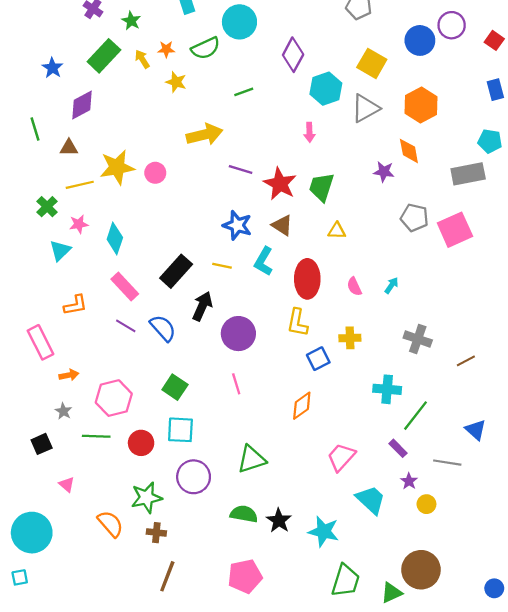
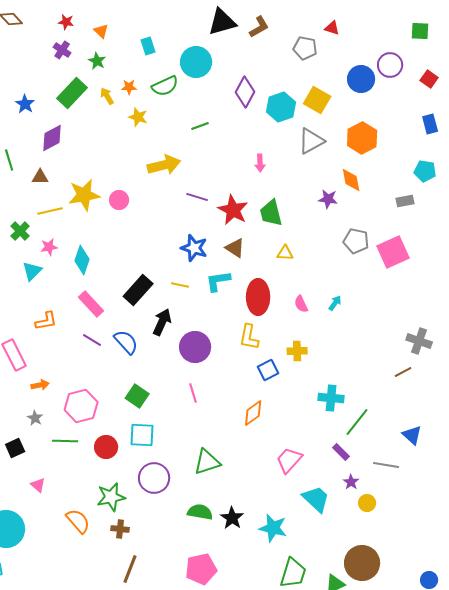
cyan hexagon: (326, 89) -> (281, 107), moved
gray rectangle: (468, 174) -> (405, 201), size x0.6
green trapezoid: (321, 187) -> (271, 213), turned -32
cyan L-shape: (264, 261) -> (218, 281), turned 52
gray cross: (418, 339) -> (419, 341), moved

